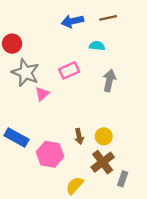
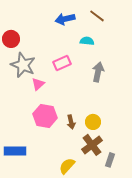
brown line: (108, 18) -> (97, 16), turned 49
blue rectangle: (17, 137) -> (15, 151), moved, turned -30
pink hexagon: (50, 154) -> (45, 116), moved

